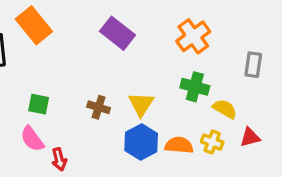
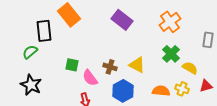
green cross: (195, 87) -> (171, 54), turned 30
yellow triangle: (141, 104) -> (137, 65), turned -36
pink semicircle: (32, 139) -> (90, 78), moved
blue hexagon: (141, 142) -> (123, 91), moved

